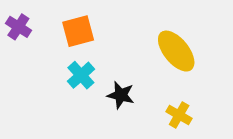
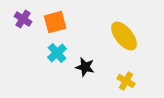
purple cross: (18, 27) -> (23, 19), moved

